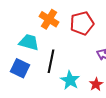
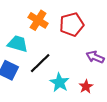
black line: (51, 61) -> (40, 63), turned 35

